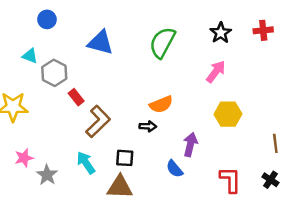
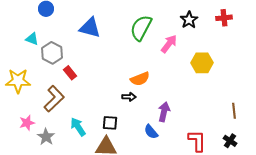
pink arrow: (216, 72) -> (169, 44), moved
yellow hexagon: (228, 114) -> (202, 63), moved
brown L-shape: (98, 121) -> (54, 99), moved

